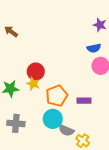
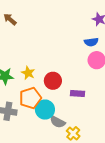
red circle: (36, 72) -> (53, 81), moved
orange pentagon: (57, 96) -> (30, 98), moved

